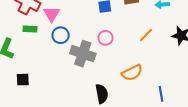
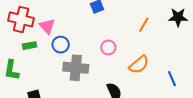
pink circle: (106, 38) -> (108, 47), moved
gray cross: (83, 54) -> (76, 68), moved

